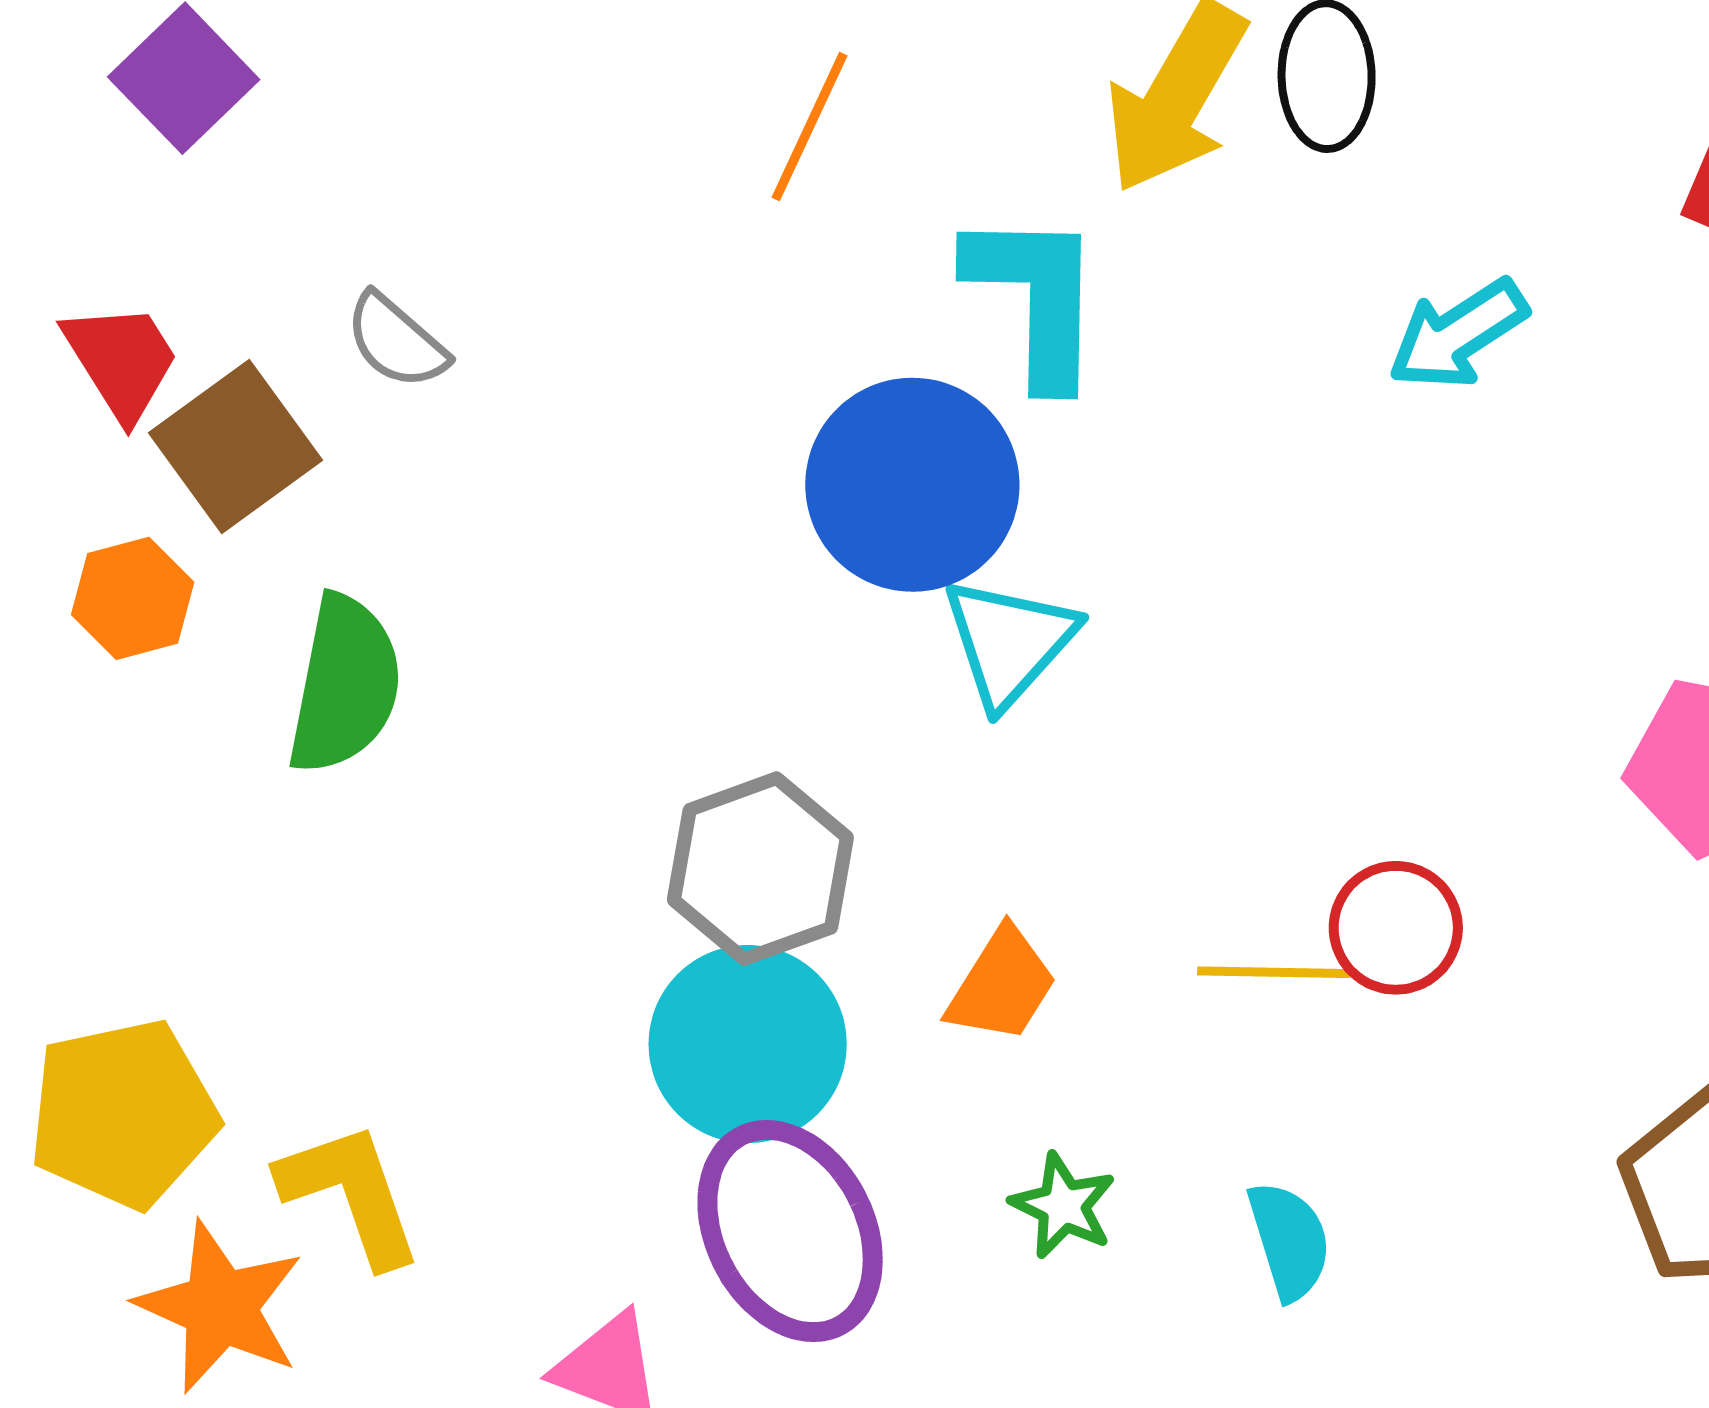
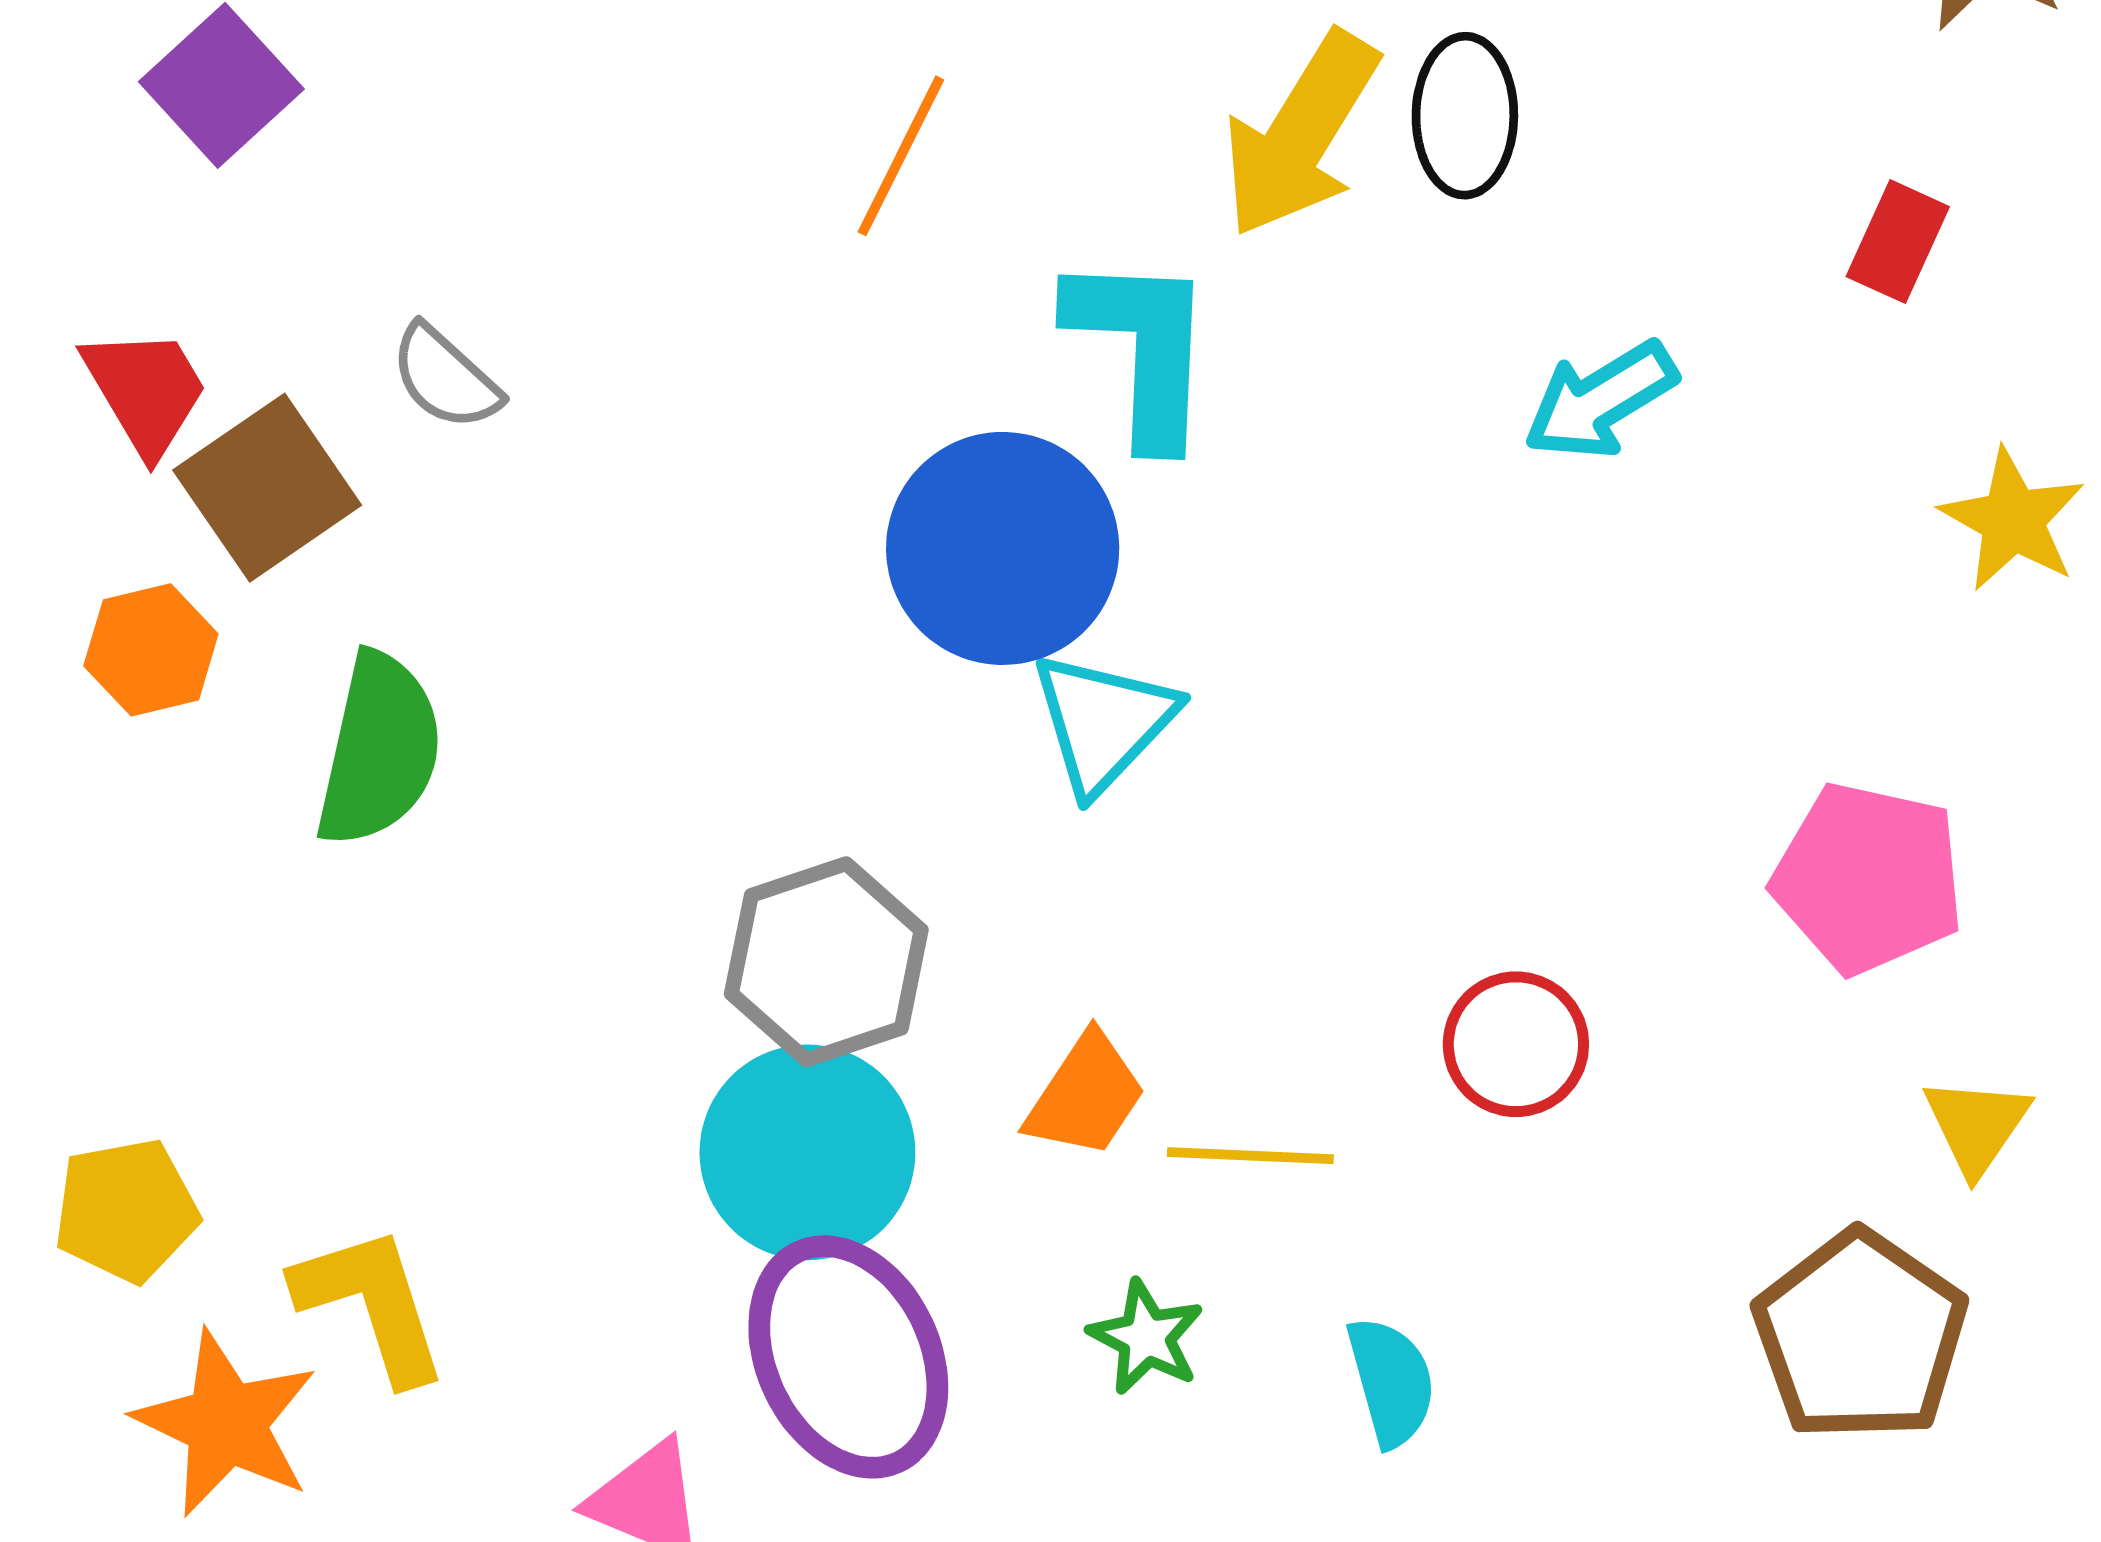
yellow line: (1274, 972) -> (1250, 1156), moved
yellow pentagon: (123, 1114) -> (126, 1210), size x0.7

